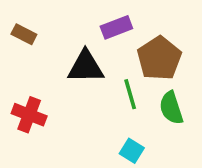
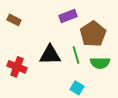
black triangle: (86, 67) -> (50, 55), moved
green semicircle: (171, 108) -> (100, 63), turned -72

